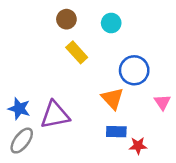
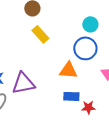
cyan circle: (111, 23) -> (90, 24), moved
orange triangle: (112, 98) -> (68, 70), turned -42

